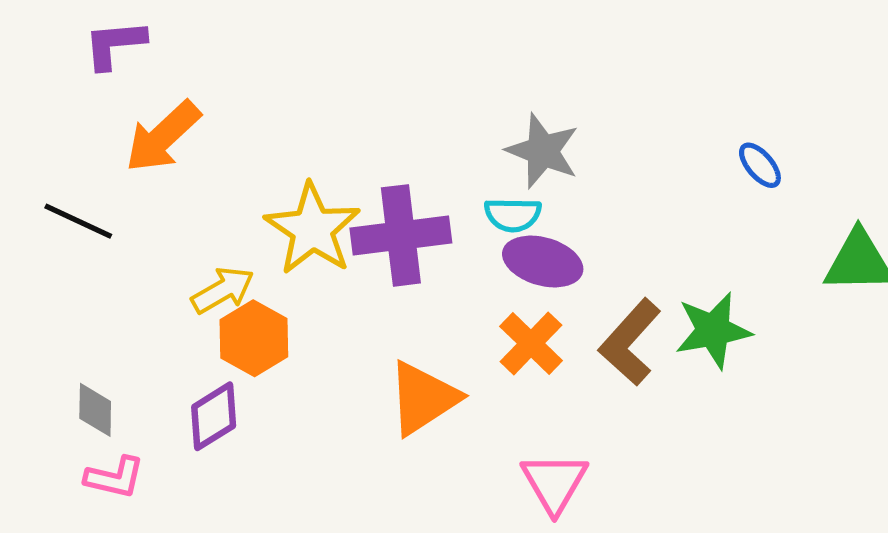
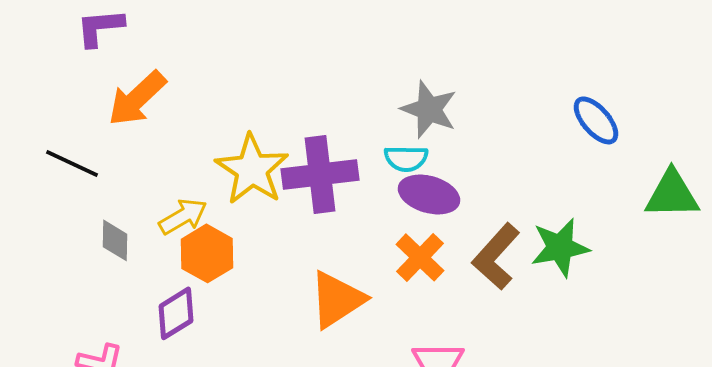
blue ellipse: (760, 165) -> (596, 120), size x1.4
gray diamond: (95, 410) -> (115, 240), moved

